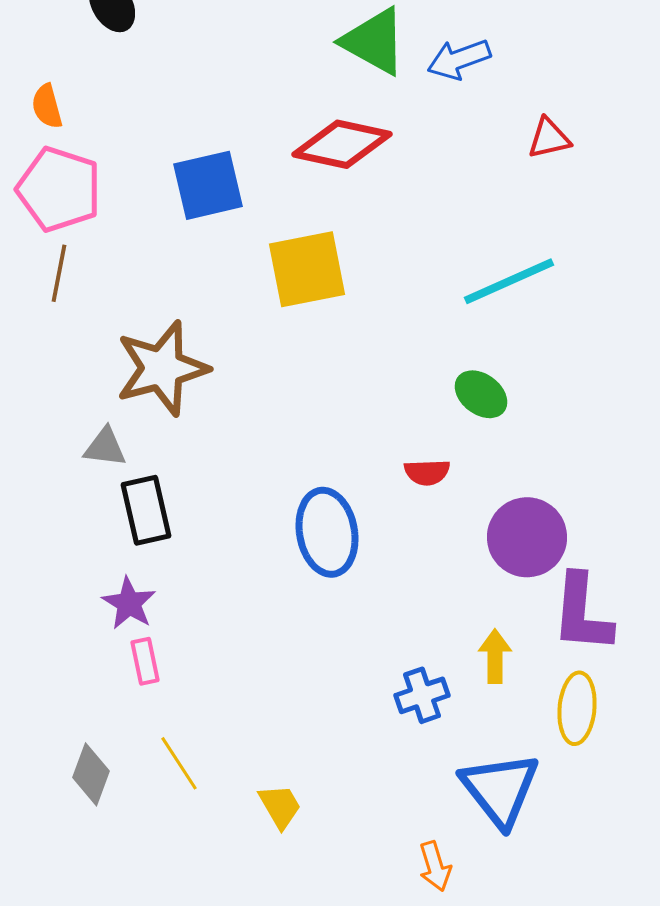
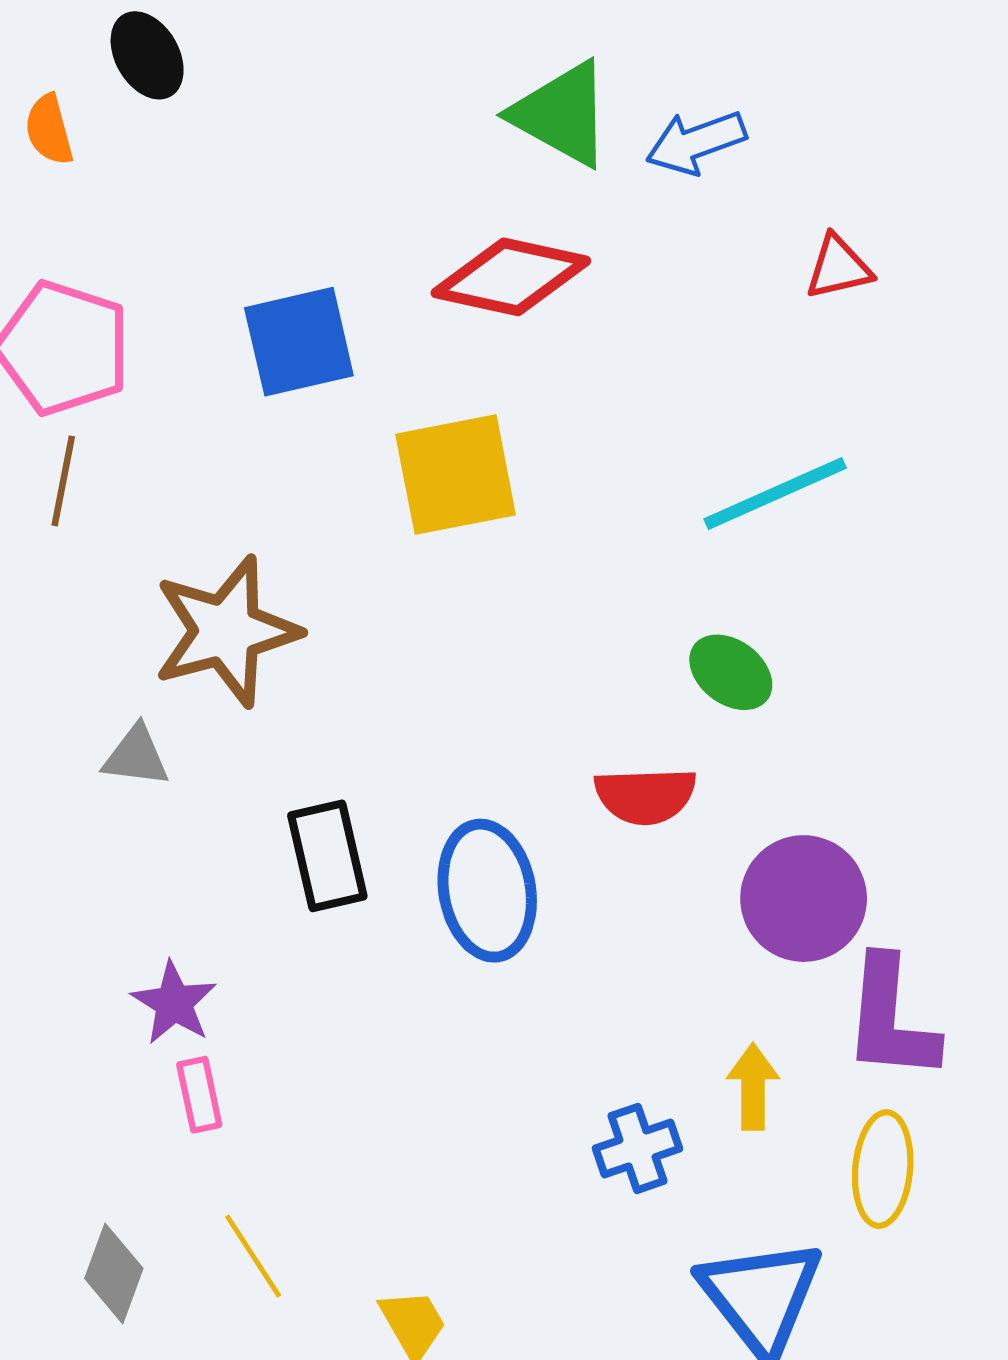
orange semicircle: (47, 106) -> (49, 130), moved
red semicircle: (427, 472) -> (645, 796), size x1.4
black rectangle: (146, 510) -> (327, 856), moved

